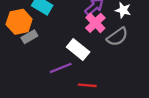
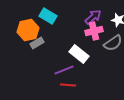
pink cross: (95, 23) -> (94, 31), turned 30
red line: (87, 85) -> (68, 85), moved

